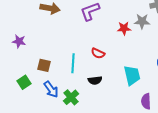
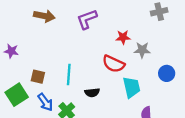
gray star: (142, 21) -> (142, 50), moved
red semicircle: (98, 53) -> (113, 64), moved, size x1.5
green square: (24, 82) -> (17, 95), size x1.5

